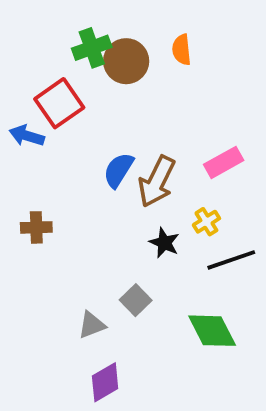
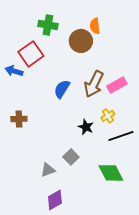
green cross: (92, 48) -> (48, 25), turned 30
brown circle: (126, 61) -> (81, 41), moved
brown arrow: (157, 182) -> (94, 84), moved

